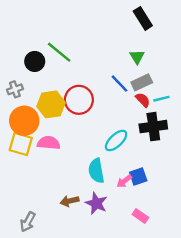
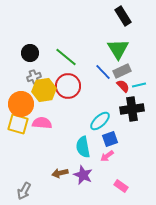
green line: (59, 52) -> (66, 57), moved
green triangle: (137, 57) -> (118, 49), size x1.6
gray cross: (15, 89) -> (34, 77), moved
blue square: (138, 177) -> (110, 139), moved

